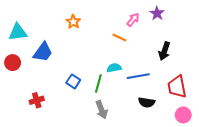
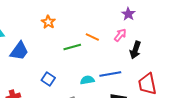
pink arrow: (133, 20) -> (120, 35), moved
cyan semicircle: (114, 68) -> (87, 80), moved
green line: (98, 84) -> (72, 47), moved, turned 60

